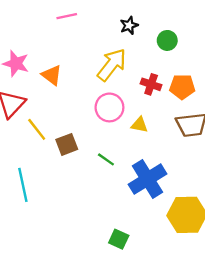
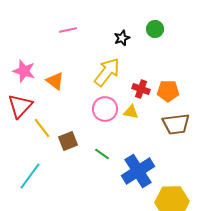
green circle: (167, 40) -> (155, 29), moved
yellow triangle: (139, 125) -> (131, 112), moved
cyan line: (23, 185) -> (30, 176), turned 48

